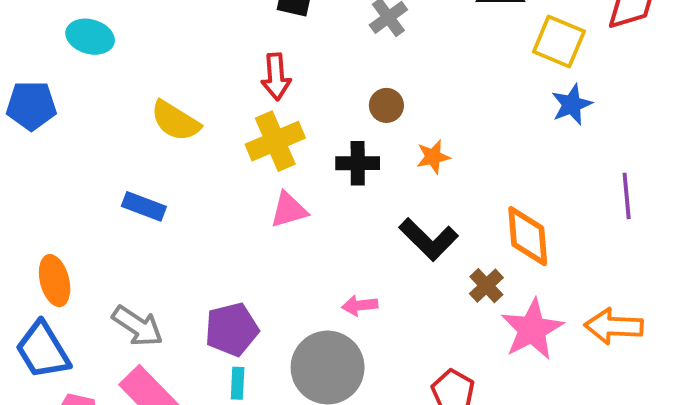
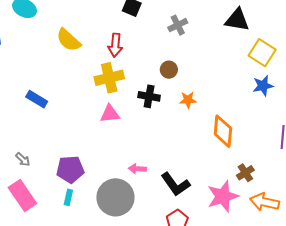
yellow semicircle: (175, 121) -> (69, 40), moved
orange diamond: (528, 236) -> (223, 131), moved
black L-shape: (429, 239) -> (175, 184), moved
brown cross: (486, 286) -> (245, 173), moved
gray arrow: (138, 326) -> (23, 159), size x0.6

